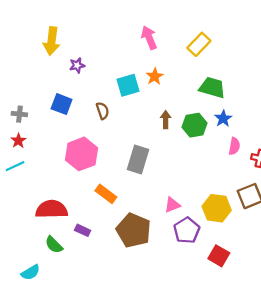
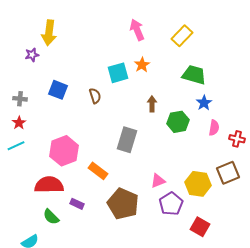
purple star: (77, 65) -> (32, 55), moved
green hexagon: (194, 125) -> (178, 122), moved
pink hexagon: (81, 154) -> (64, 151), moved

